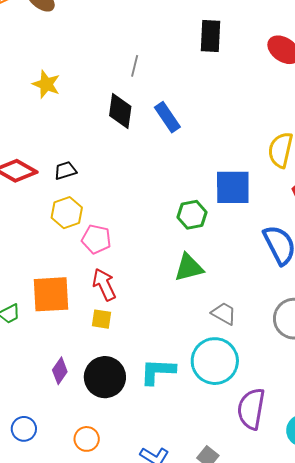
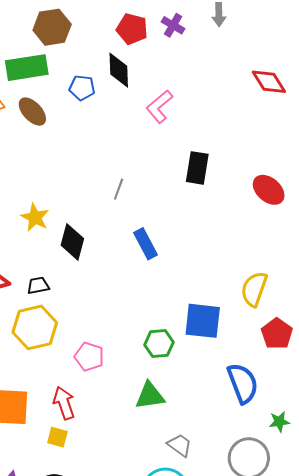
yellow star: (46, 84) -> (35, 217), moved
black diamond: (120, 111) -> (72, 242), moved
yellow hexagon: (67, 213) -> (35, 327), size x1.4
pink pentagon: (96, 239) -> (89, 357), moved

